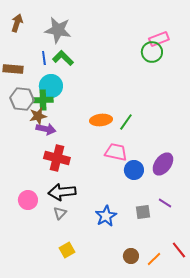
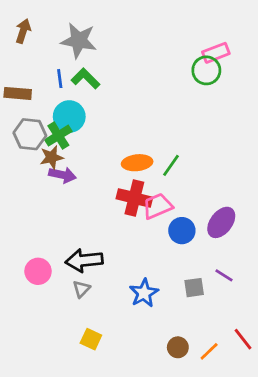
green cross: (43, 100) -> (58, 136), turned -30
pink trapezoid: (116, 152) -> (157, 206), turned -35
red cross: (57, 158) -> (134, 198), moved
yellow square: (67, 250) -> (91, 339), turned -35

